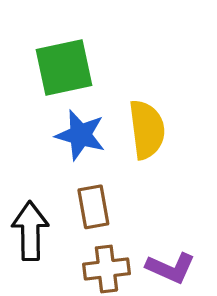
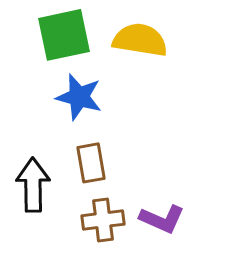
yellow semicircle: (147, 130) -> (140, 40), moved, turned -74

